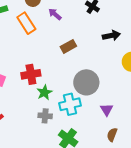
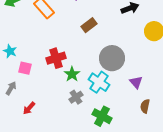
cyan cross: (70, 104) -> (99, 82), turned -35
gray cross: (45, 116) -> (76, 97), turned -32

